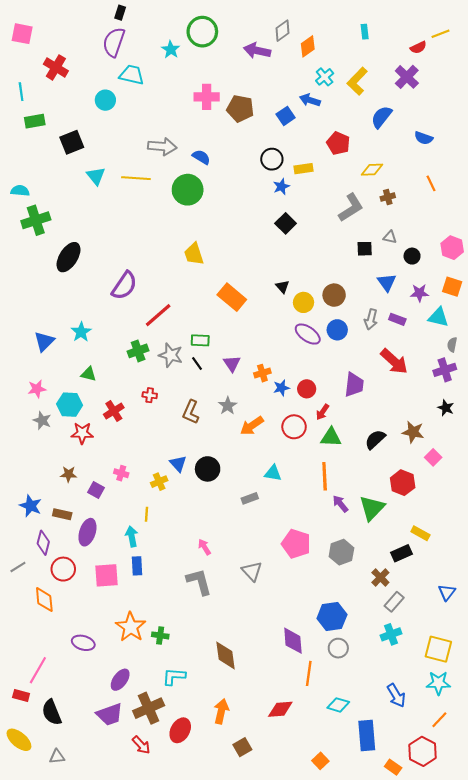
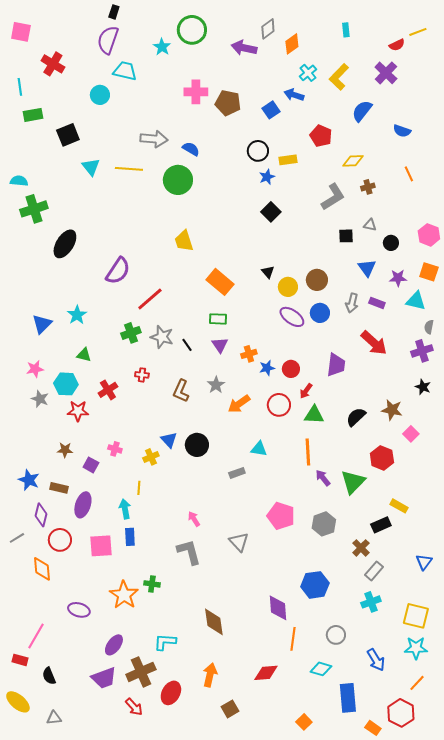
green rectangle: (200, 340) -> (218, 319), moved
green cross: (160, 635) -> (152, 584), moved
gray circle: (338, 648) -> (336, 635), moved
black semicircle: (52, 712) -> (49, 676), size x0.7

